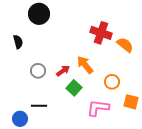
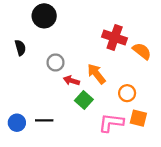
gray circle: (38, 71) -> (56, 62), moved
red arrow: (63, 71) -> (71, 81), turned -128
orange square: (131, 102) -> (138, 118), moved
blue circle: (20, 119) -> (17, 123), moved

